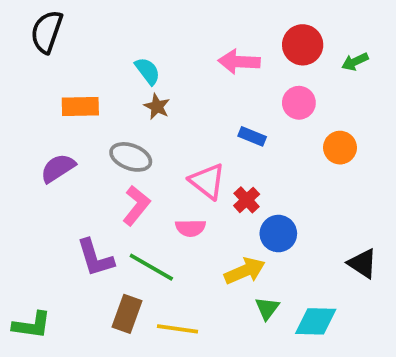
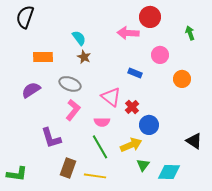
red circle: (303, 45) -> (150, 17), moved
green arrow: (355, 62) -> (190, 33), turned 96
green line: (151, 267) -> (100, 147), moved, turned 30

